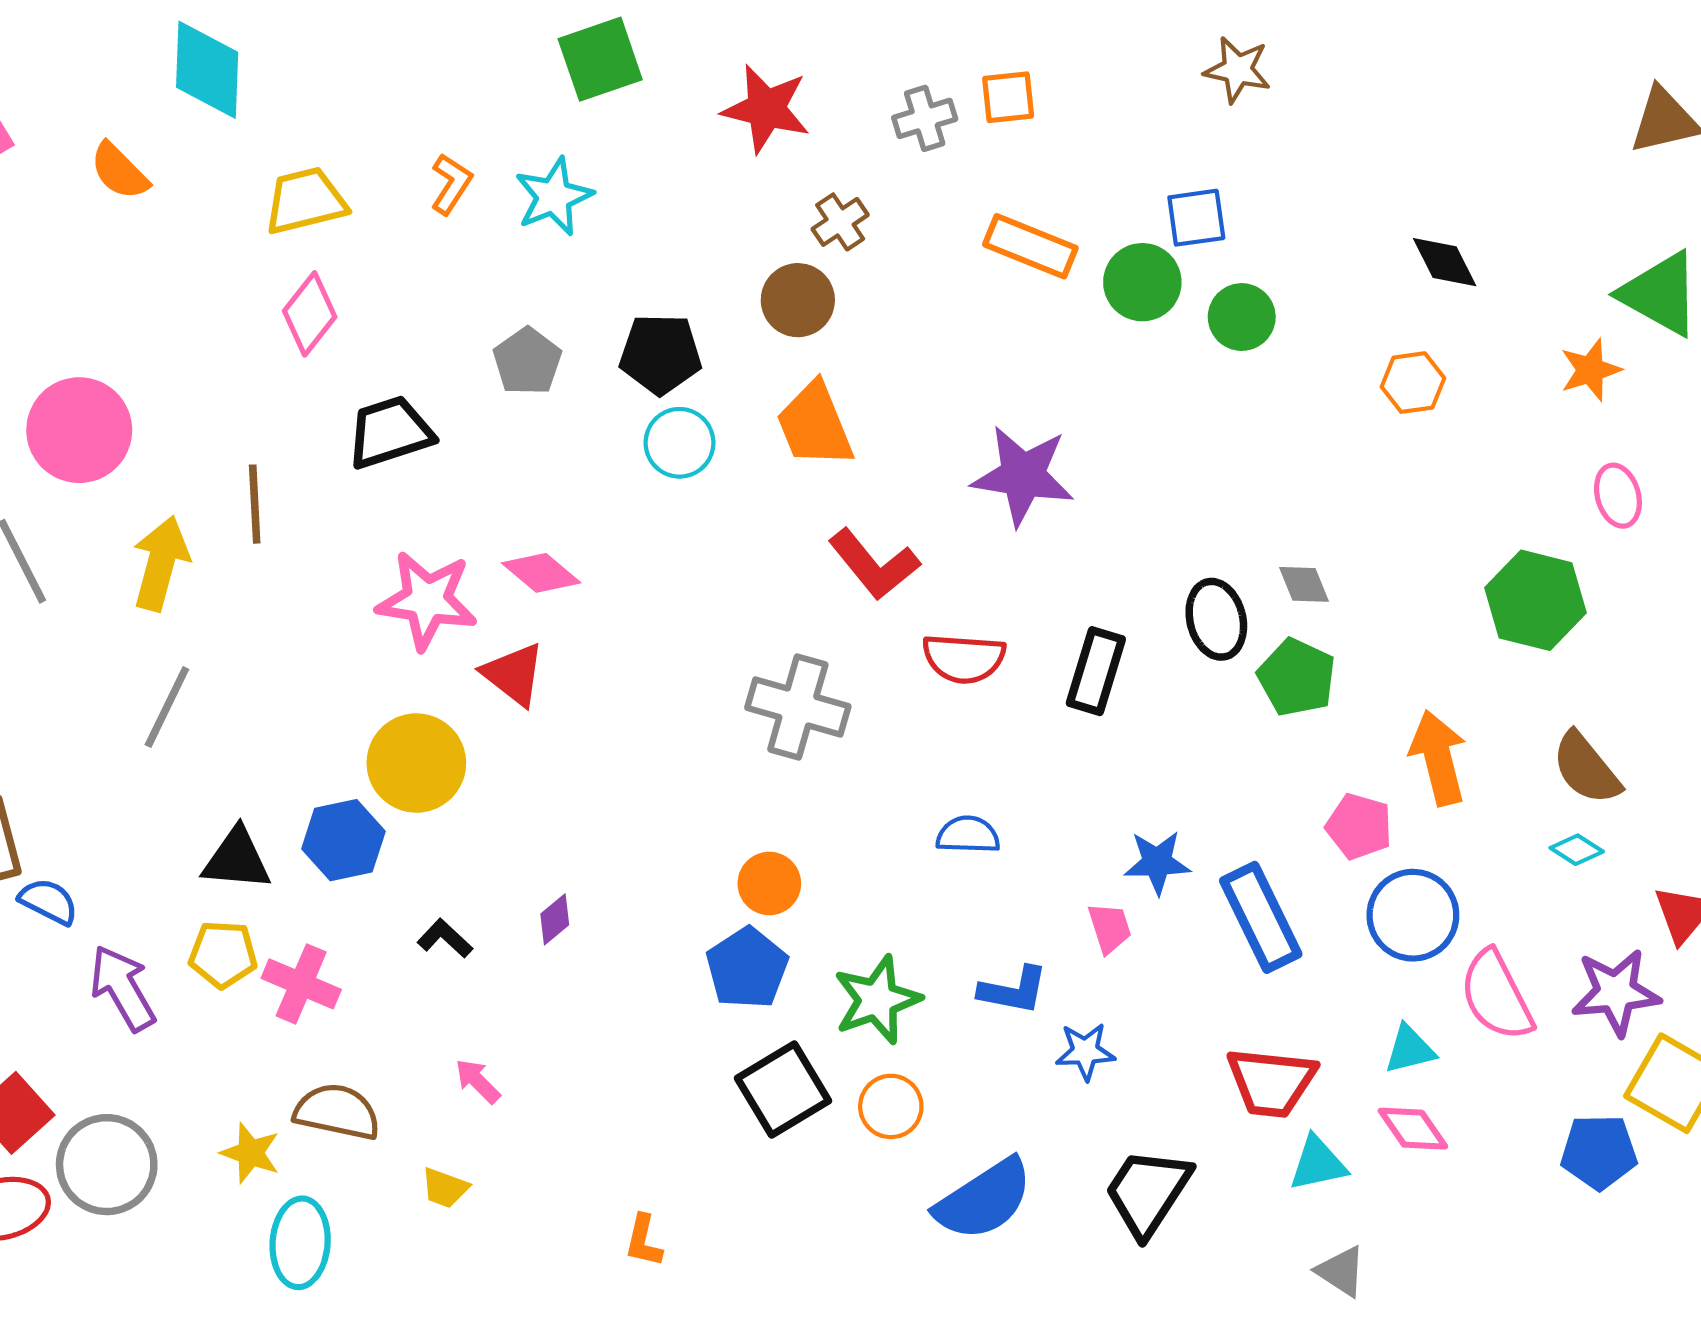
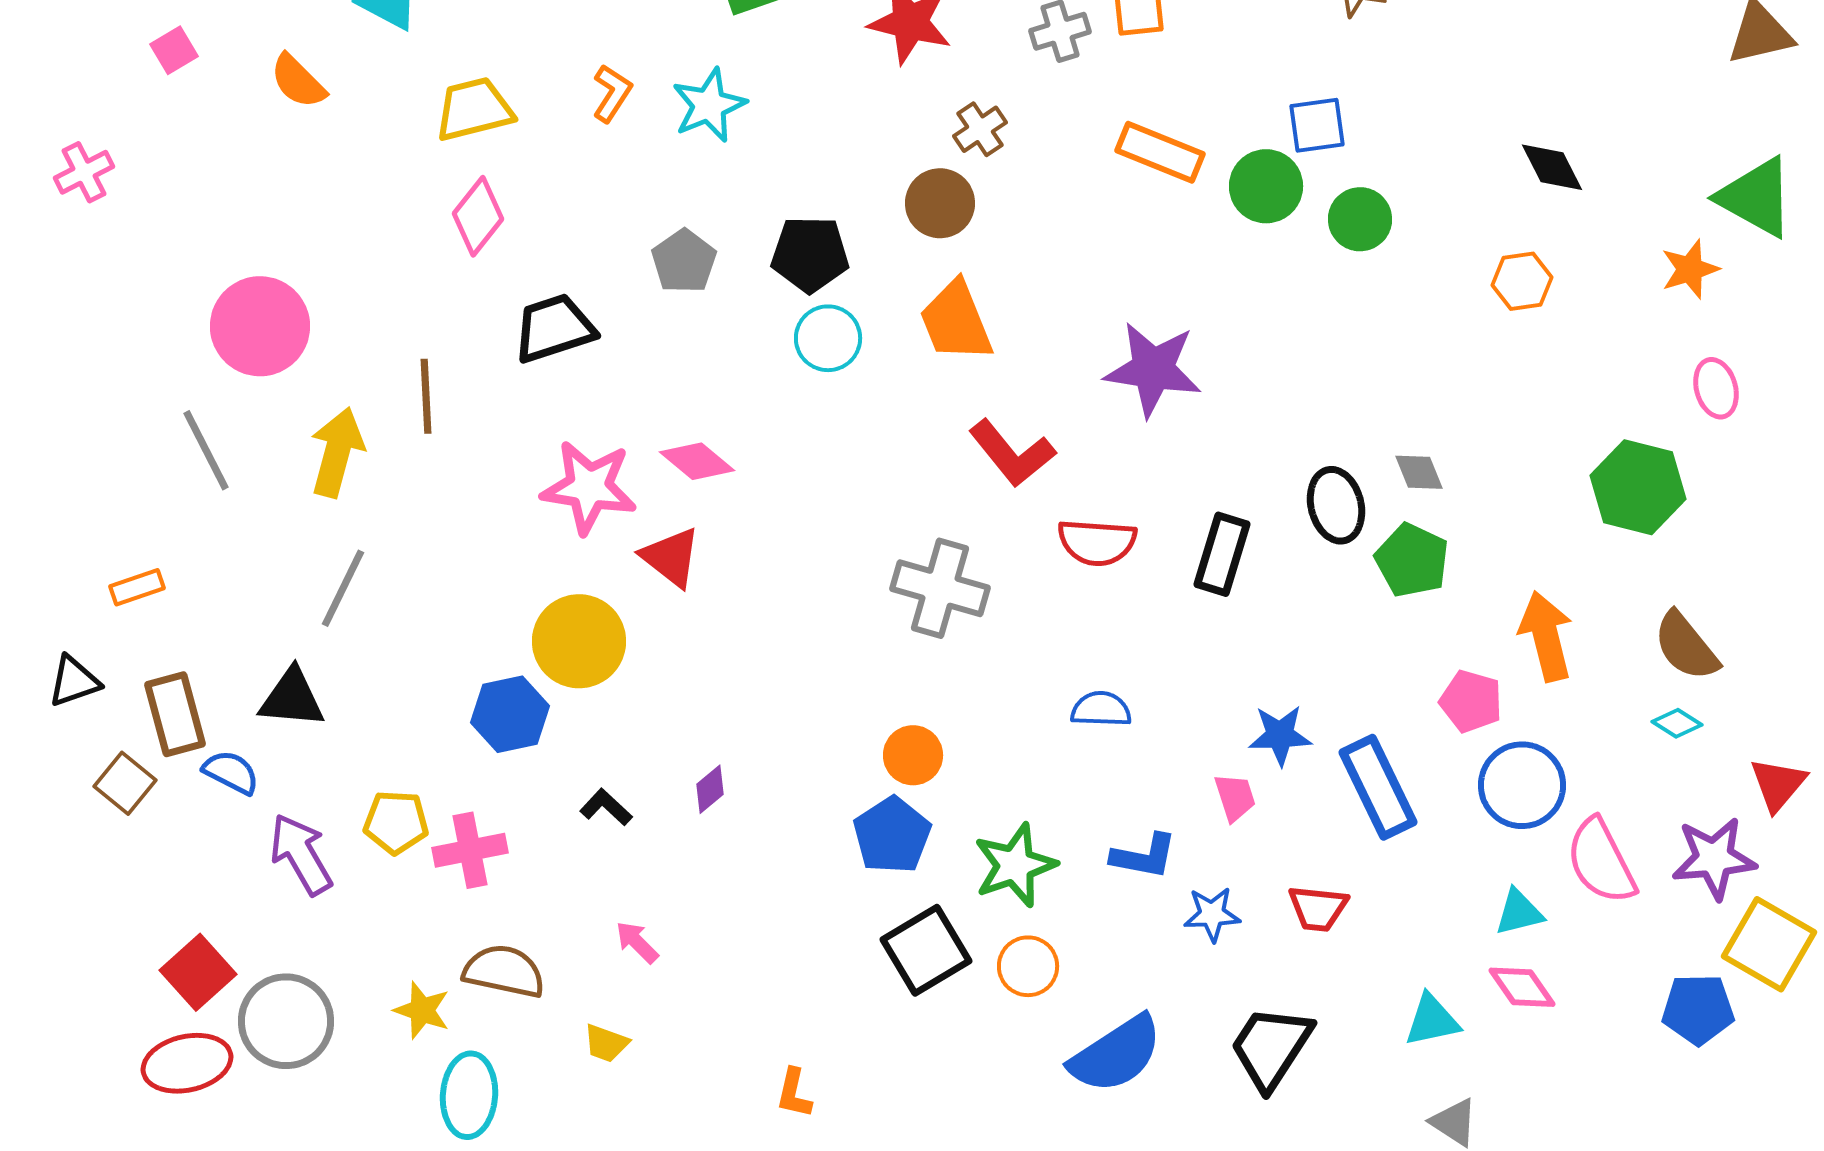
black triangle: (237, 859) -> (292, 698), moved
pink cross: (301, 984) -> (470, 850), turned -34
red trapezoid: (1271, 1082) -> (1318, 908), moved, size x0.7

